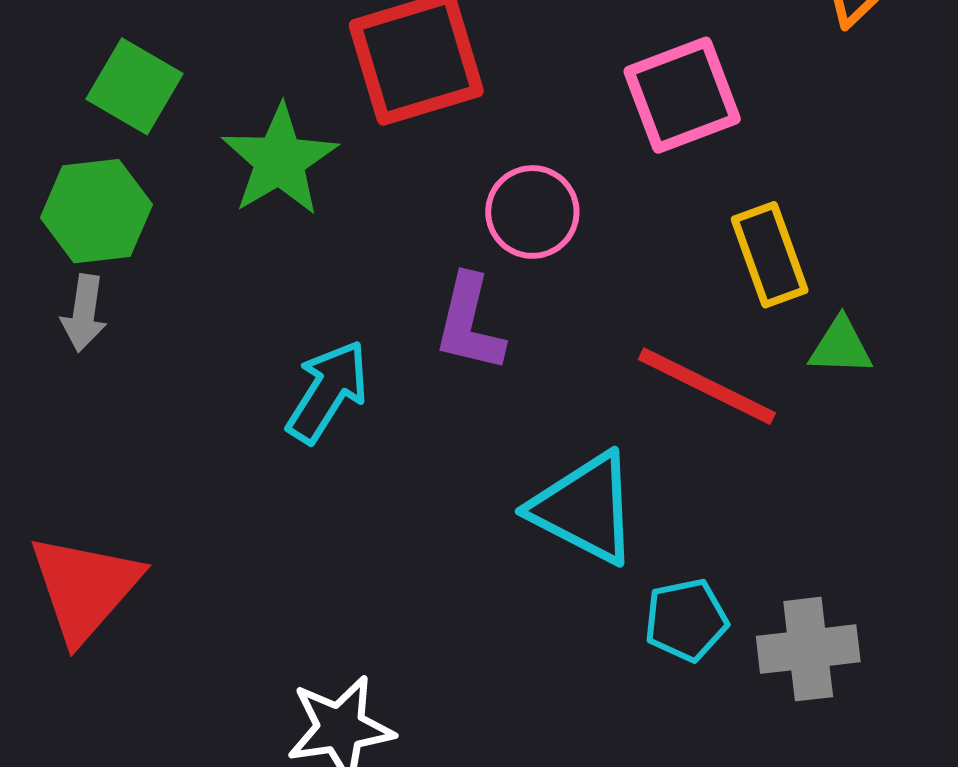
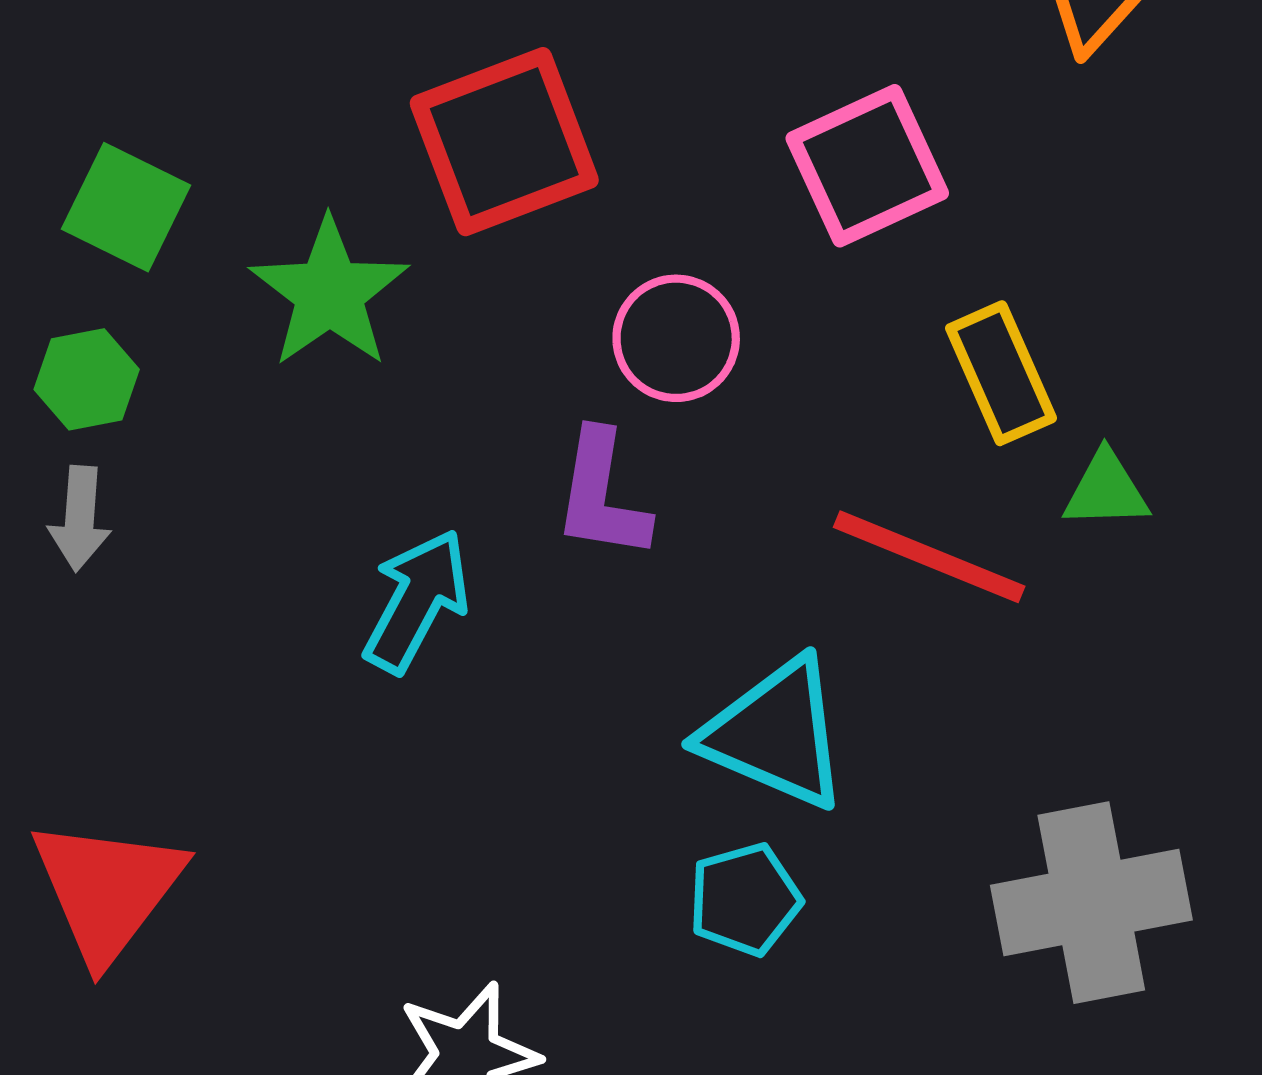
green hexagon: (96, 211) -> (87, 379), size x0.7
cyan pentagon: (686, 620) -> (745, 899), moved
gray cross: (808, 649) -> (1091, 903), size x1.4

